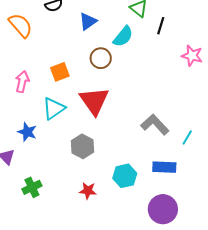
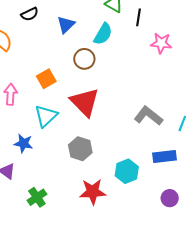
pink star: (192, 56) -> (161, 43), moved
red star: (88, 191) -> (93, 192), size x1.5
purple circle: (163, 209) -> (170, 198), size x0.6

